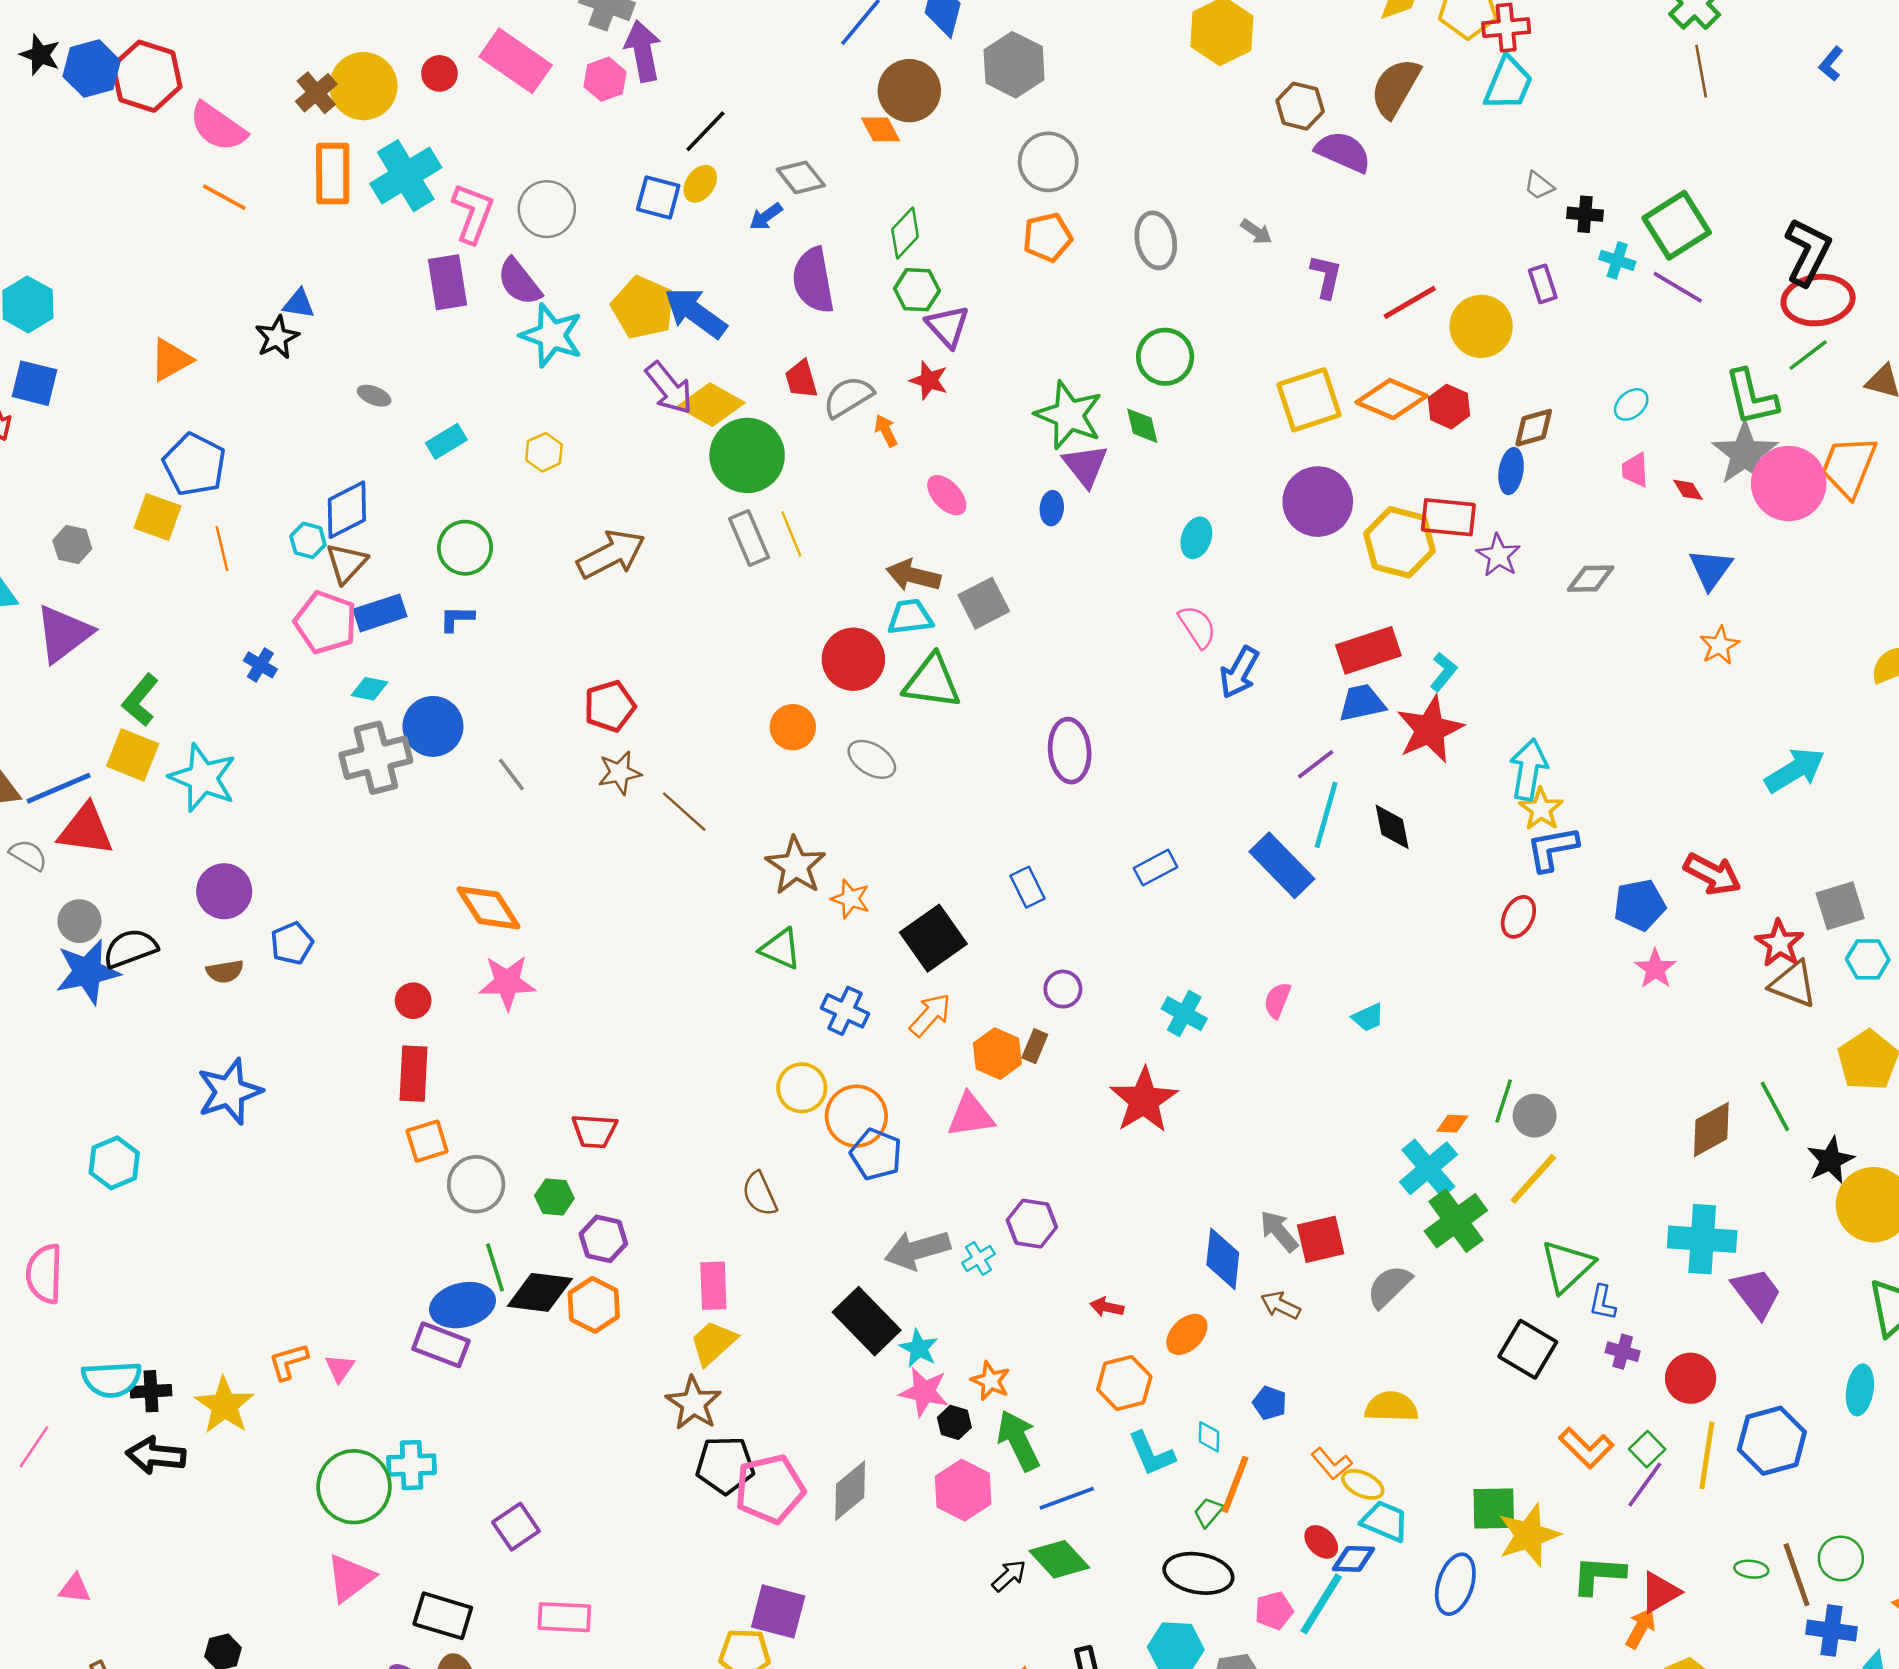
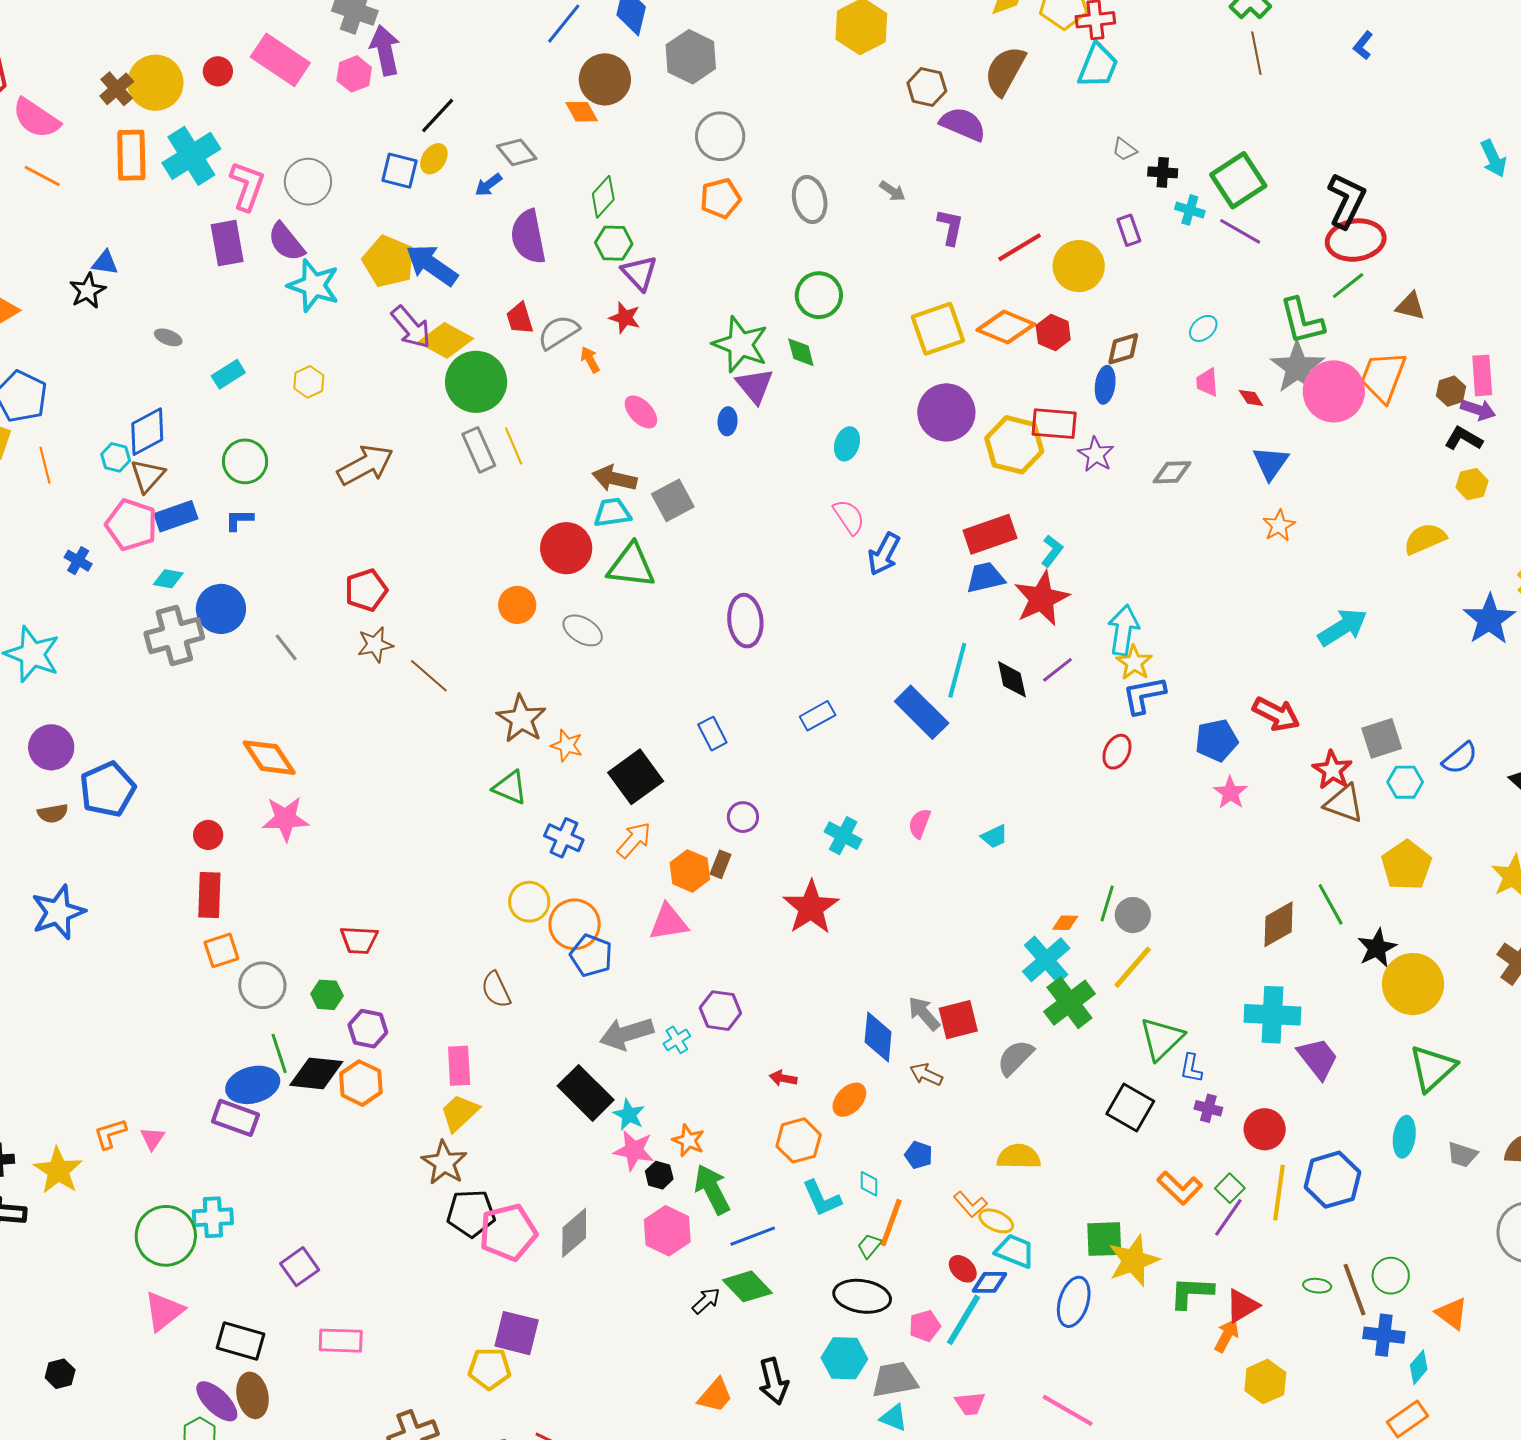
purple line: (1316, 764) -> (1057, 670), moved
blue pentagon: (292, 943) -> (108, 789), size x1.6

